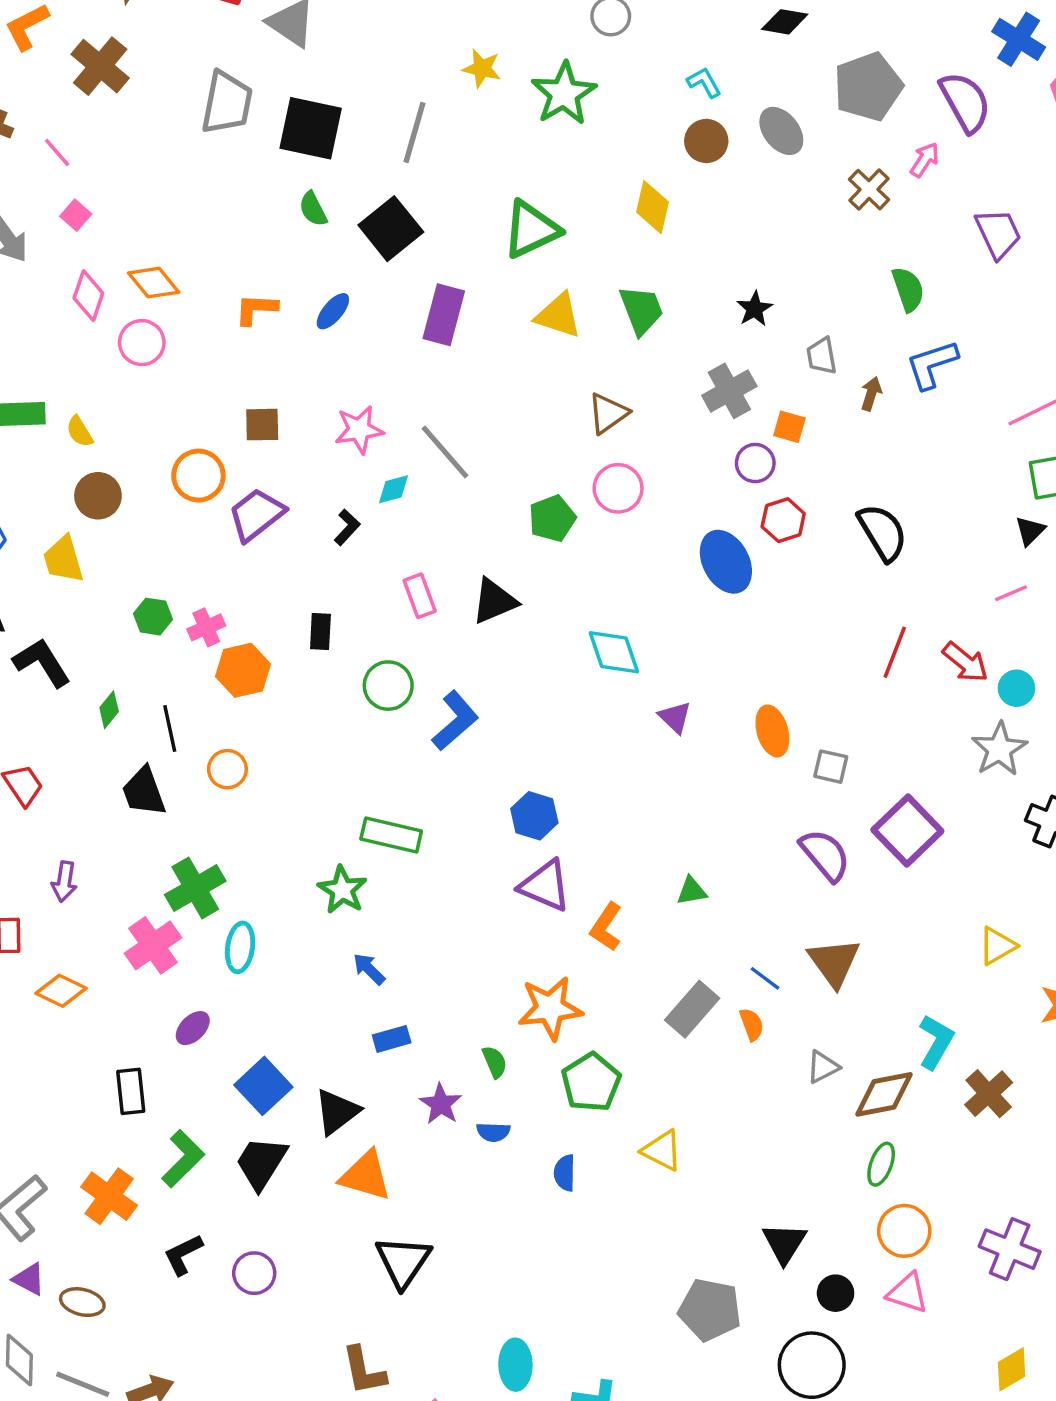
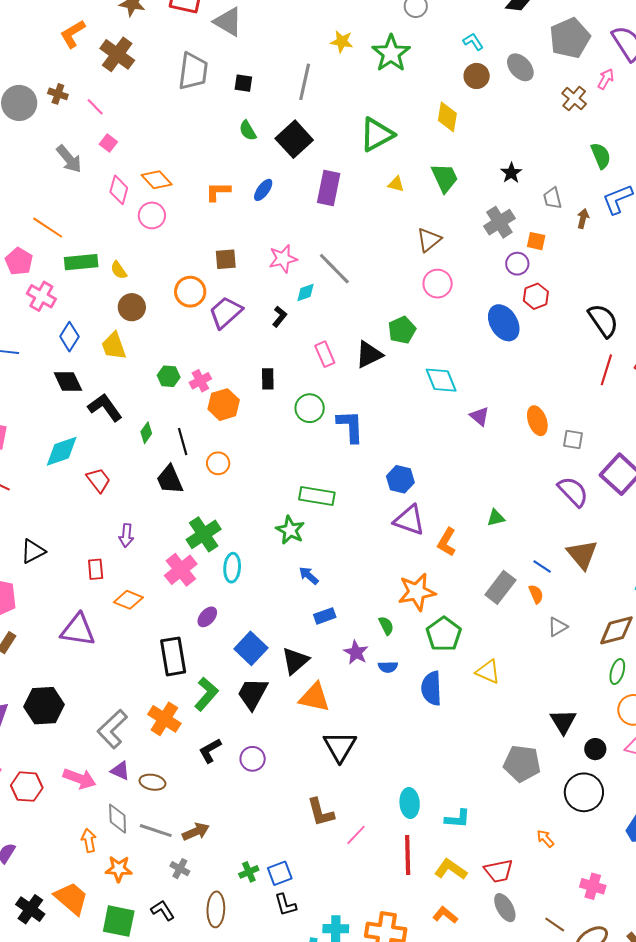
black square: (311, 128) -> (243, 83), size x0.5
yellow triangle: (558, 315) -> (396, 184), size x0.6
green pentagon: (552, 518) -> (402, 330), moved
black semicircle: (883, 532) -> (603, 320), moved
blue L-shape: (455, 721) -> (350, 426), turned -48
gray triangle: (823, 1067) -> (558, 627), moved
black rectangle: (131, 1091) -> (173, 656), size x1.4
blue semicircle: (565, 1173) -> (431, 688), size x1.6

